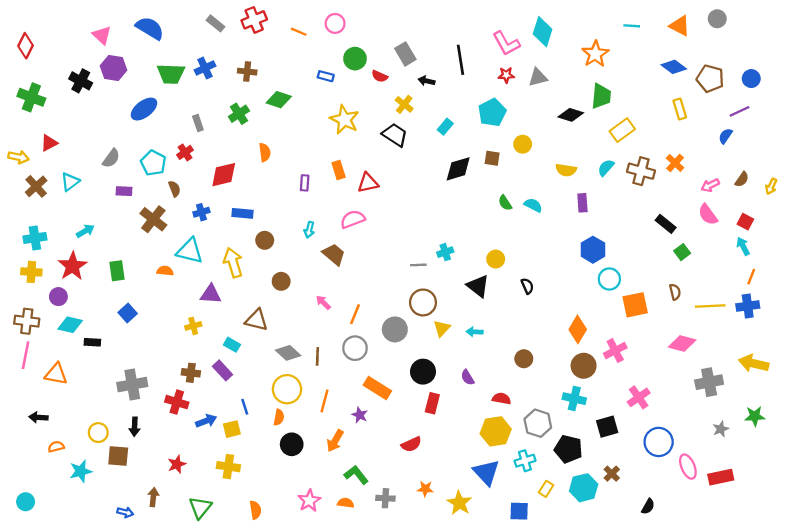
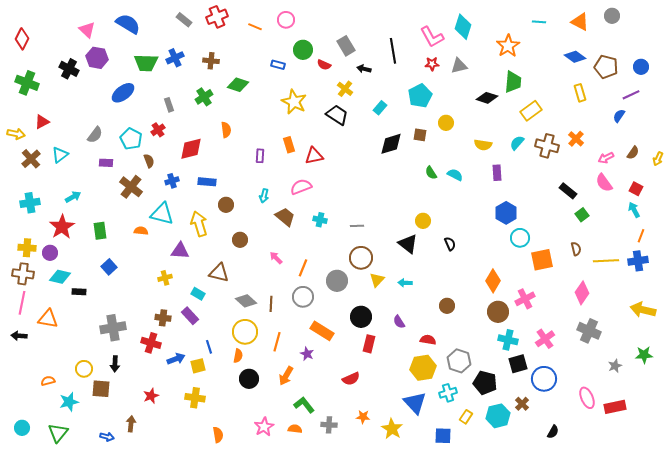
cyan cross: (445, 252) -> (320, 220), moved, turned 32
yellow cross: (31, 272) -> (27, 248), moved
pink diamond: (682, 343) -> (582, 293), turned -70
gray cross: (709, 382) -> (589, 331), moved, turned 35
cyan cross: (574, 399) -> (508, 340), moved
black arrow: (38, 417) -> (19, 336), moved
blue circle: (659, 442) -> (544, 379), moved
green triangle: (200, 508) -> (58, 433), moved

